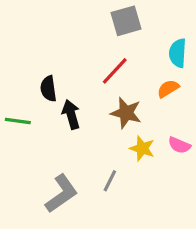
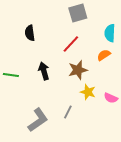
black semicircle: (48, 89) -> (30, 33), moved
brown star: (126, 113) -> (78, 70), turned -30
pink semicircle: (179, 145) -> (111, 98), moved

